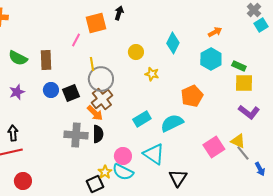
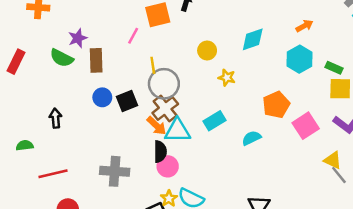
cyan diamond: (173, 43) -> (253, 39), turned 45
purple star: (17, 92) -> (78, 38), moved
cyan rectangle: (142, 119) -> (214, 121), moved
cyan semicircle: (172, 123) -> (251, 138), size x0.7
black arrow: (13, 133) -> (55, 118), moved
gray cross: (76, 135) -> (115, 171), moved
pink square: (214, 147) -> (306, 126), moved
cyan triangle: (154, 154) -> (177, 131), moved, turned -35
pink circle: (123, 156) -> (168, 166), moved

